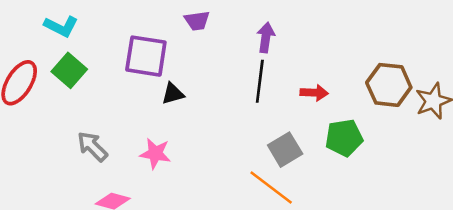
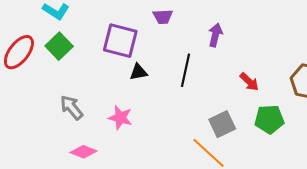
black line: (260, 81) -> (186, 70), moved
red arrow: (314, 93) -> (249, 82), turned 35

